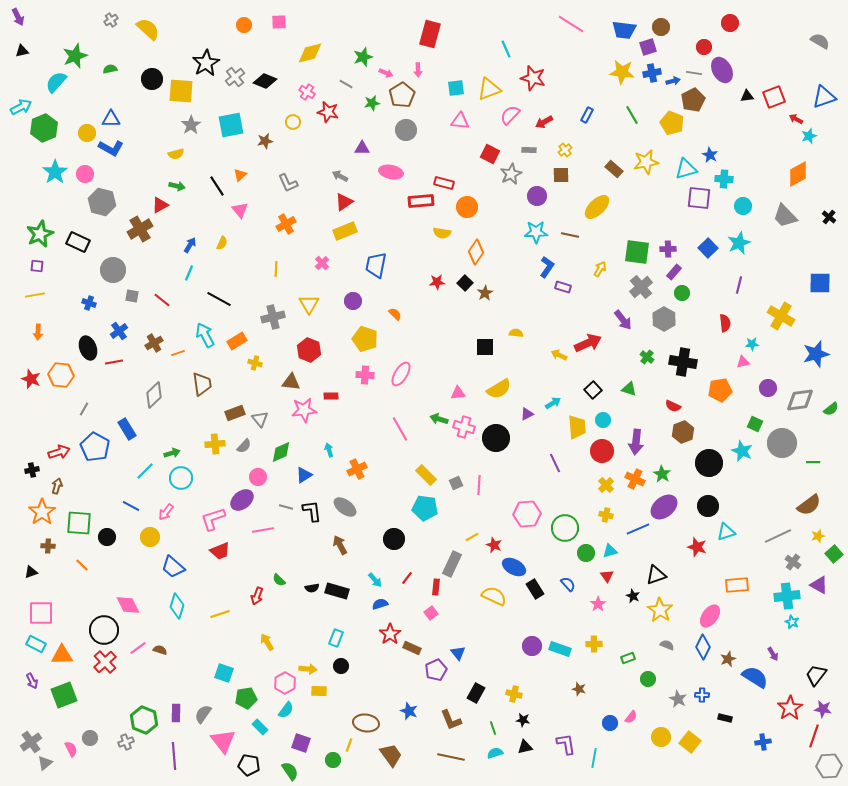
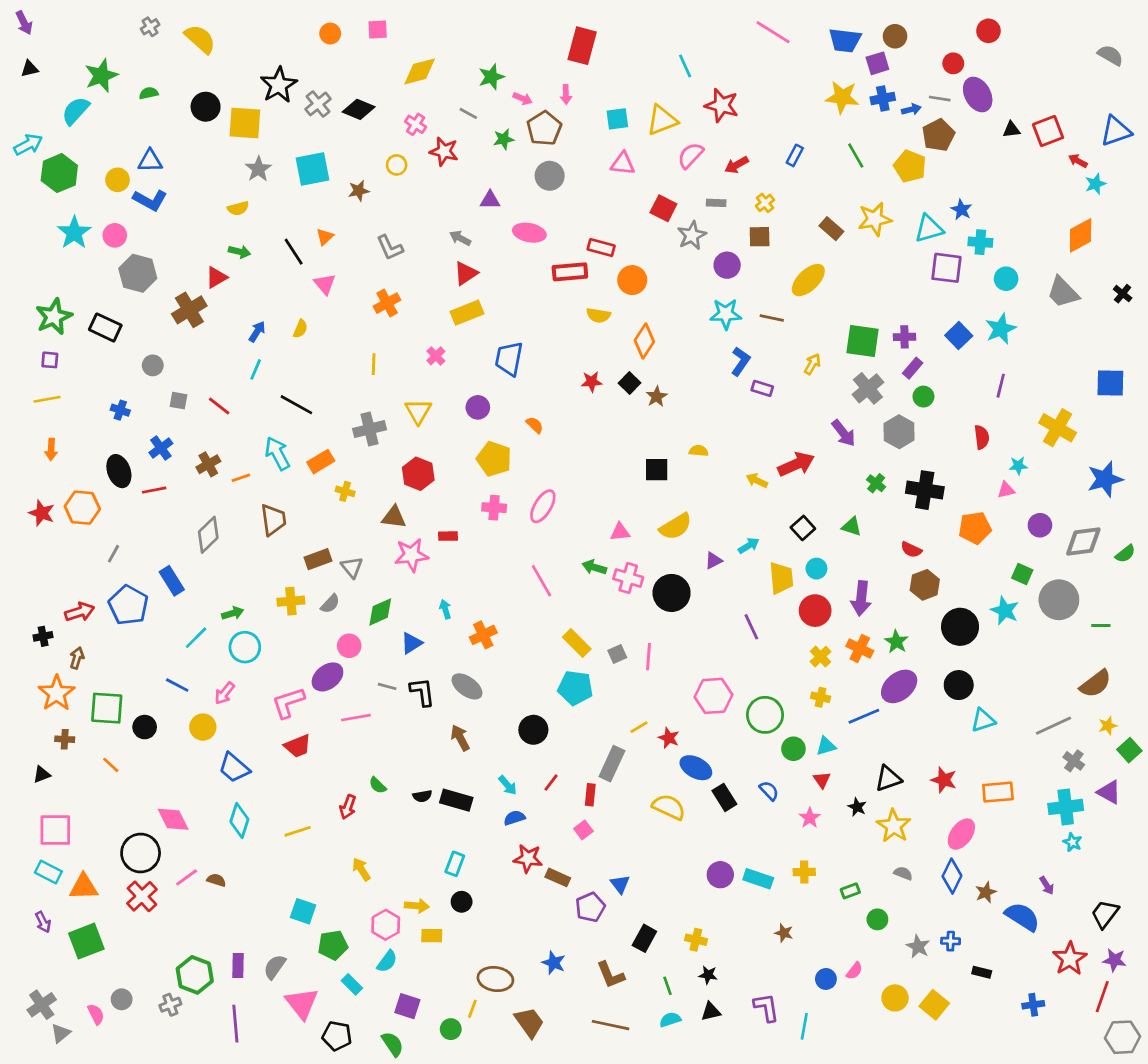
gray circle: (113, 270) -> (153, 365), size x0.6
red star: (697, 547) -> (944, 780), moved
red star: (390, 634) -> (528, 858), turned -30

